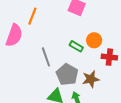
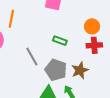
orange circle: (94, 40) -> (92, 26), moved

